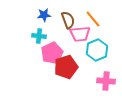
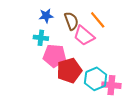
pink trapezoid: (80, 34) -> (84, 36), turned 45
cyan hexagon: (97, 50) -> (96, 79), moved
pink pentagon: (52, 53) -> (55, 56), turned 30

